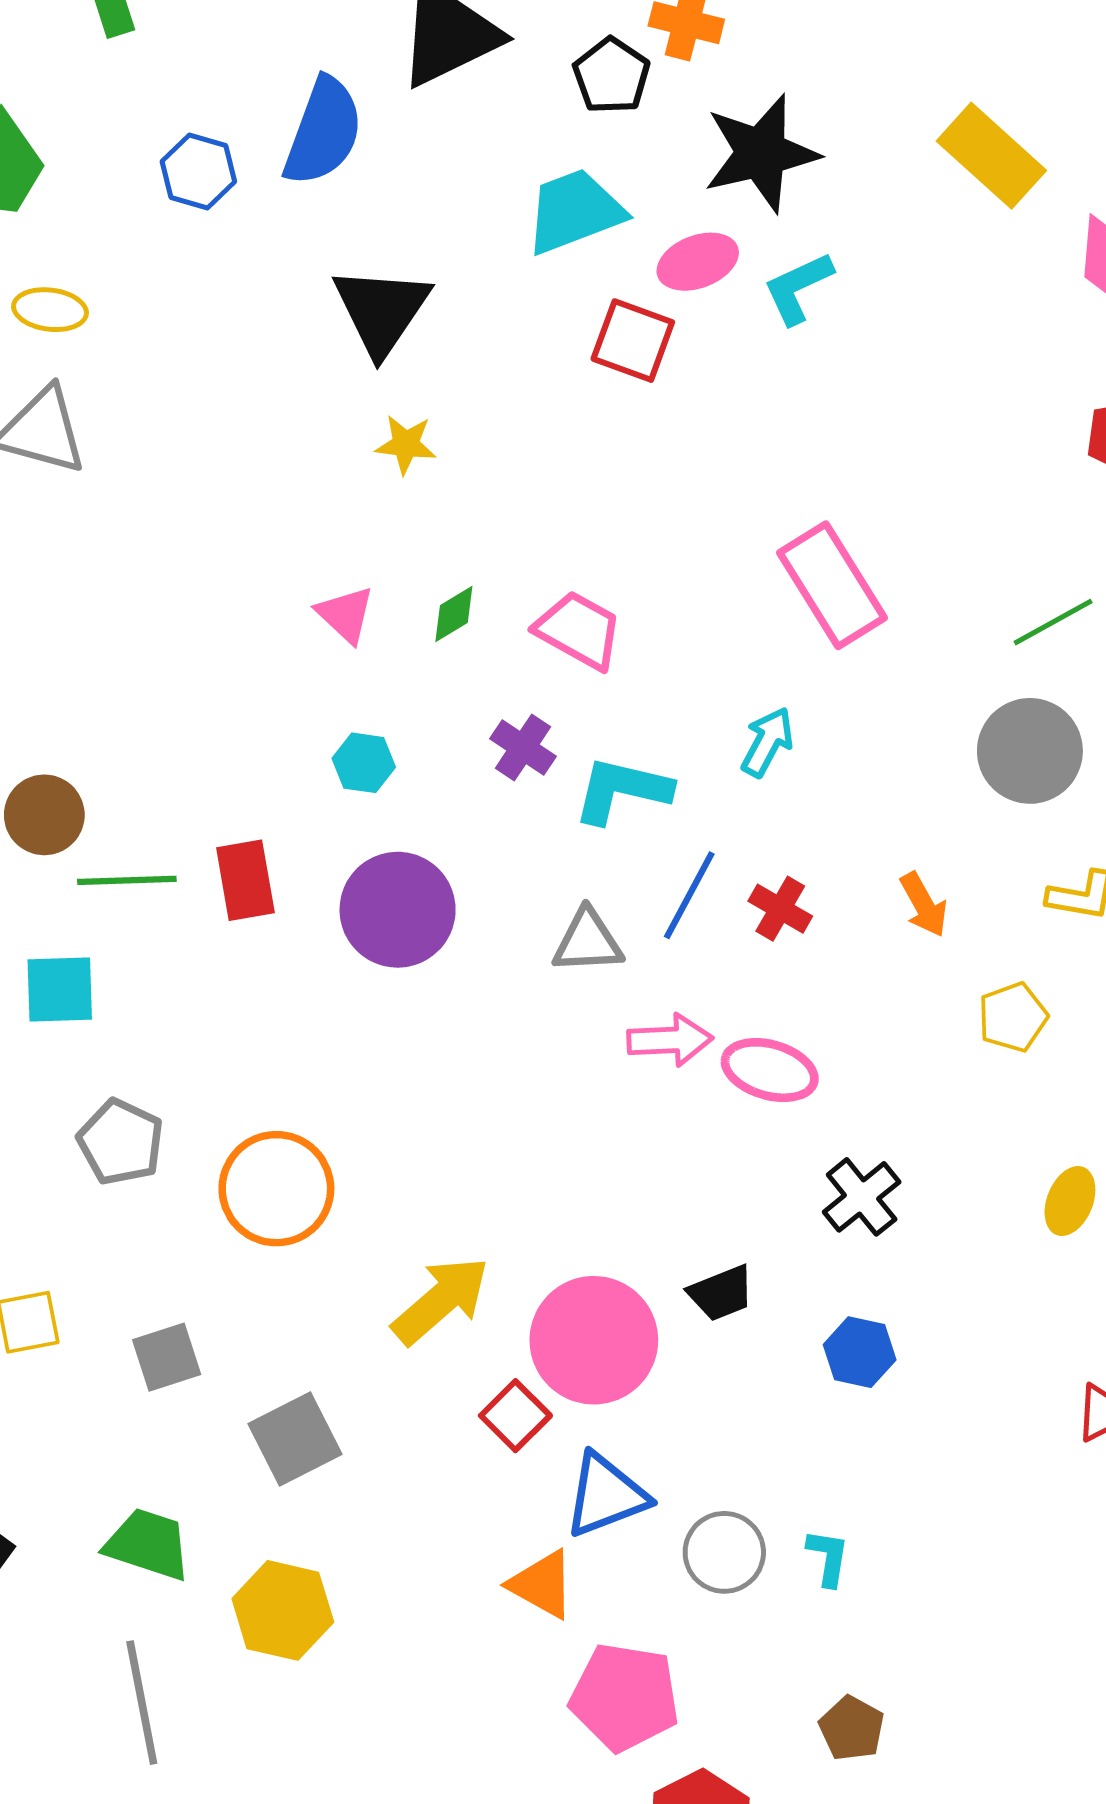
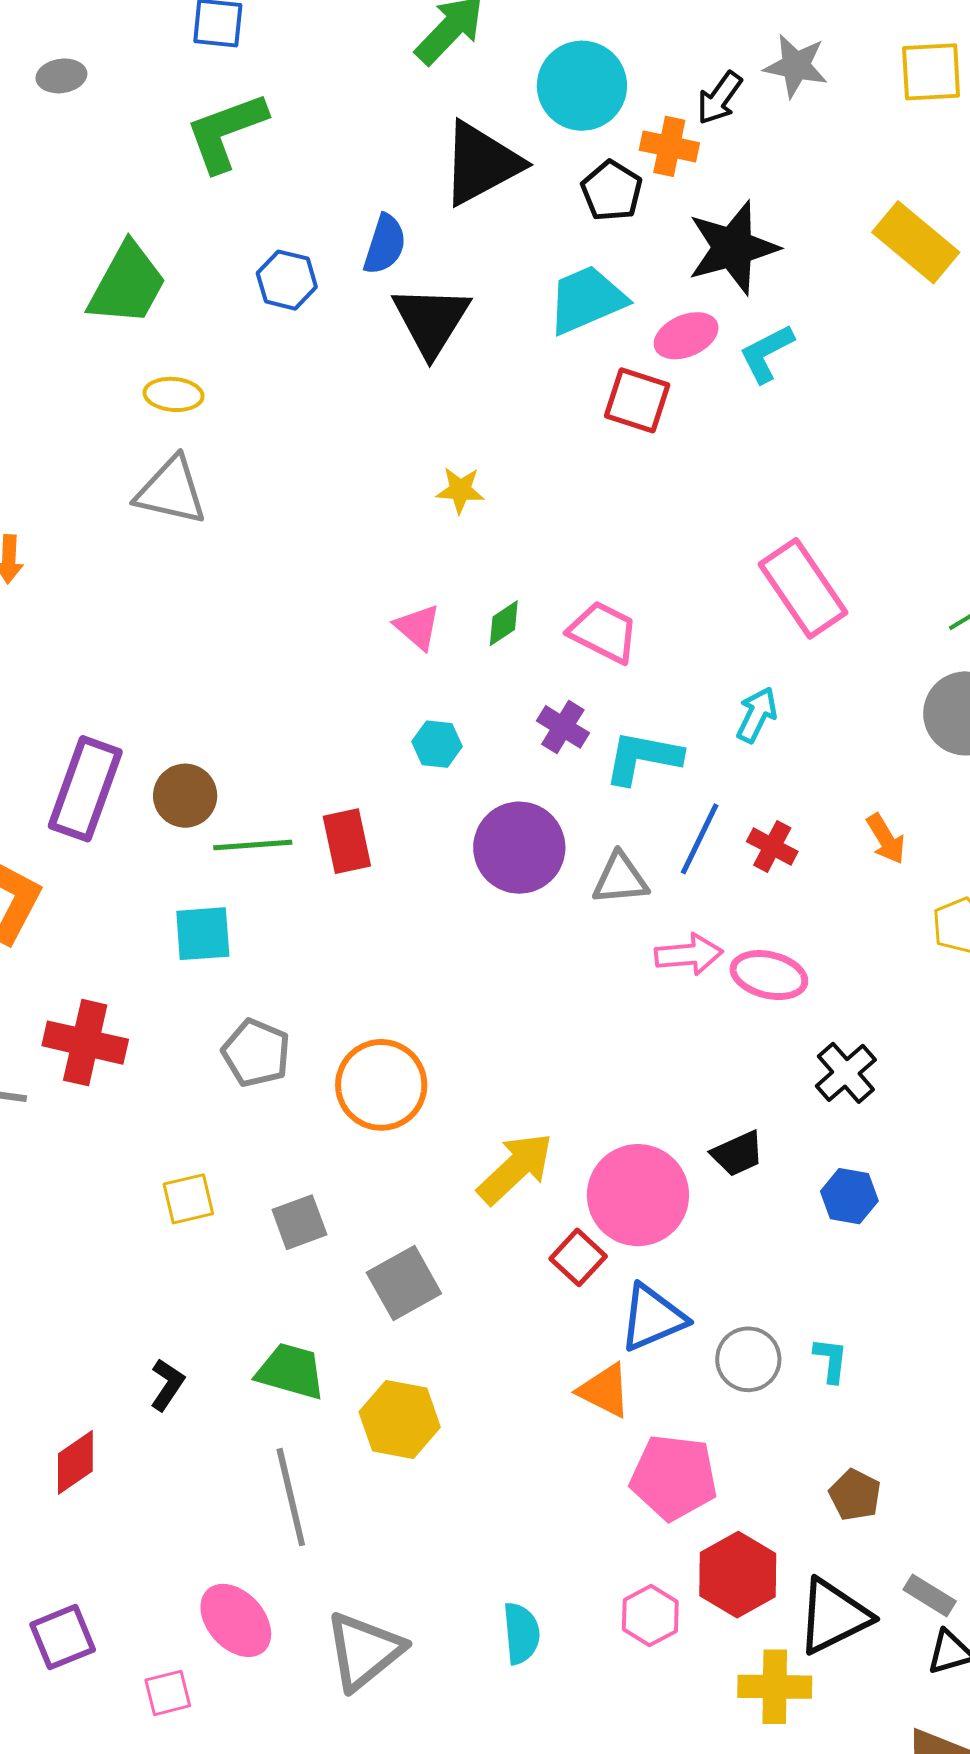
blue semicircle: (323, 132) -> (385, 244), size x0.7
black triangle: (381, 310) -> (431, 320), moved
purple circle: (398, 910) -> (519, 848), moved

